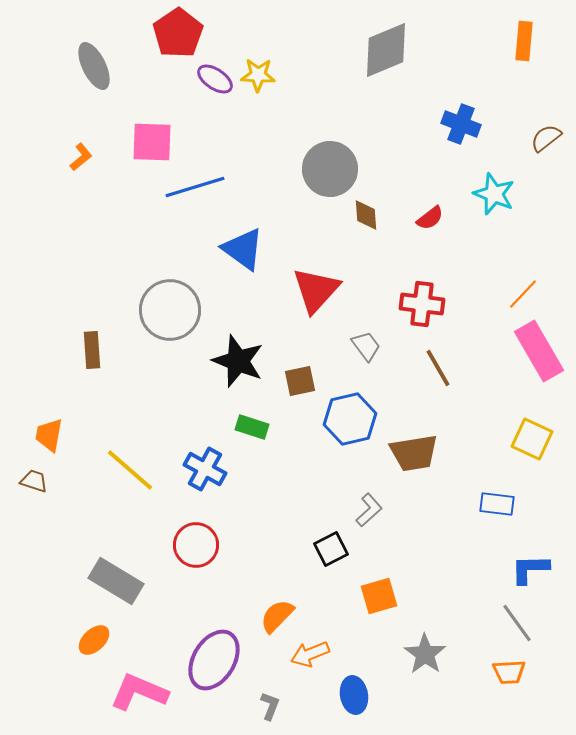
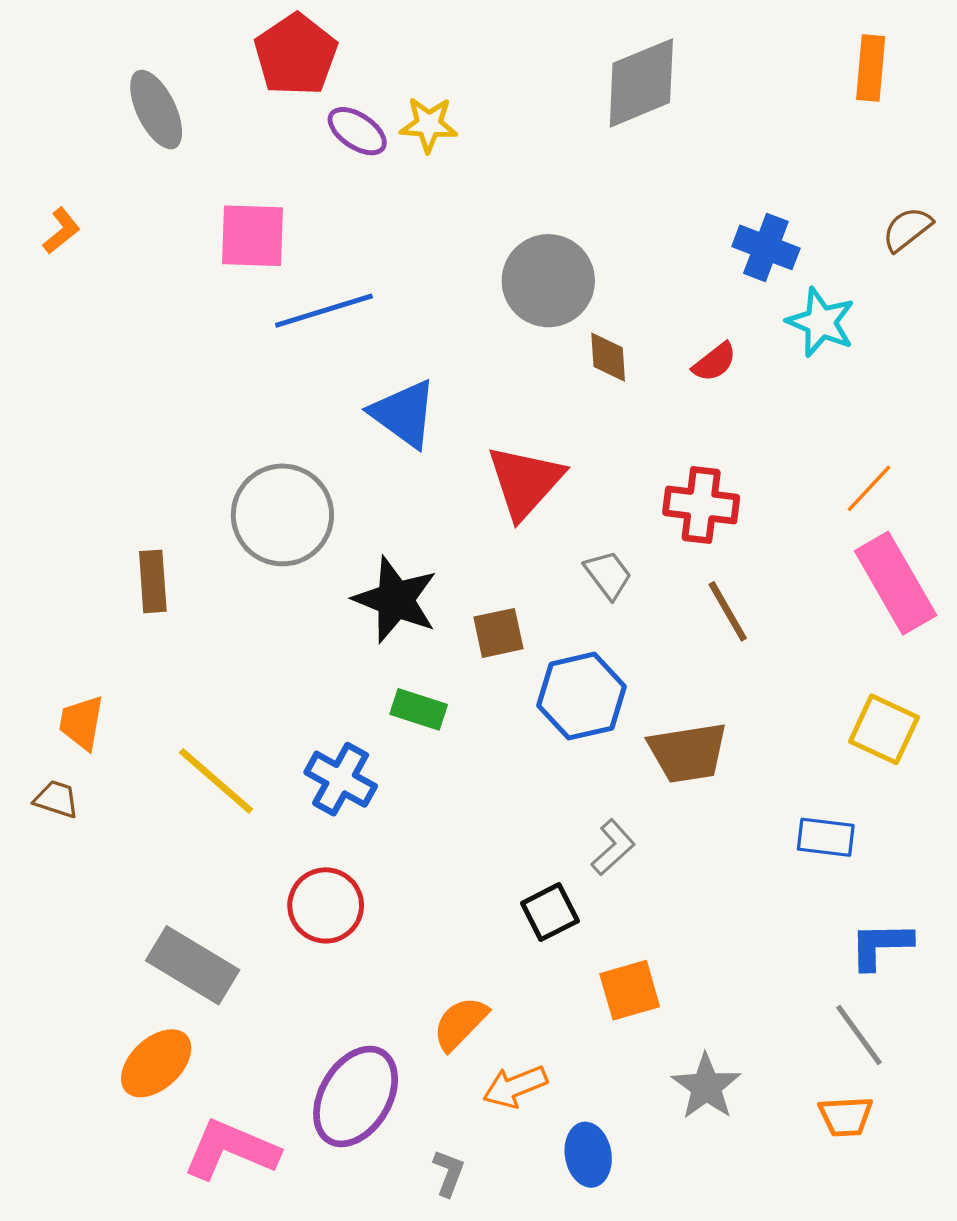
blue cross: (461, 124) -> (766, 247), moved
orange L-shape: (81, 157) -> (61, 231), moved
orange ellipse: (94, 640) -> (156, 1063), size x1.4

